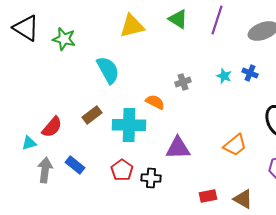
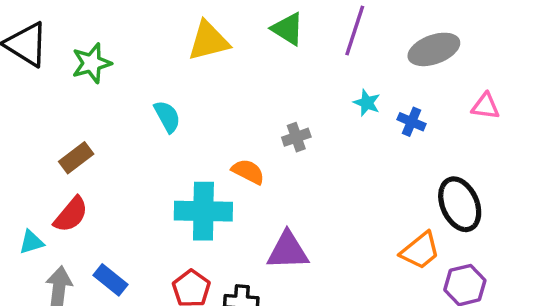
green star: (64, 39) -> (92, 63), turned -30
cyan semicircle: (108, 70) -> (167, 117), size x0.7
cyan star: (224, 76) -> (367, 103), moved
brown rectangle: (92, 115) -> (76, 158), moved
orange trapezoid: (235, 145) -> (420, 251), moved

